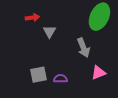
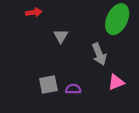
red arrow: (32, 18) -> (34, 12), moved

